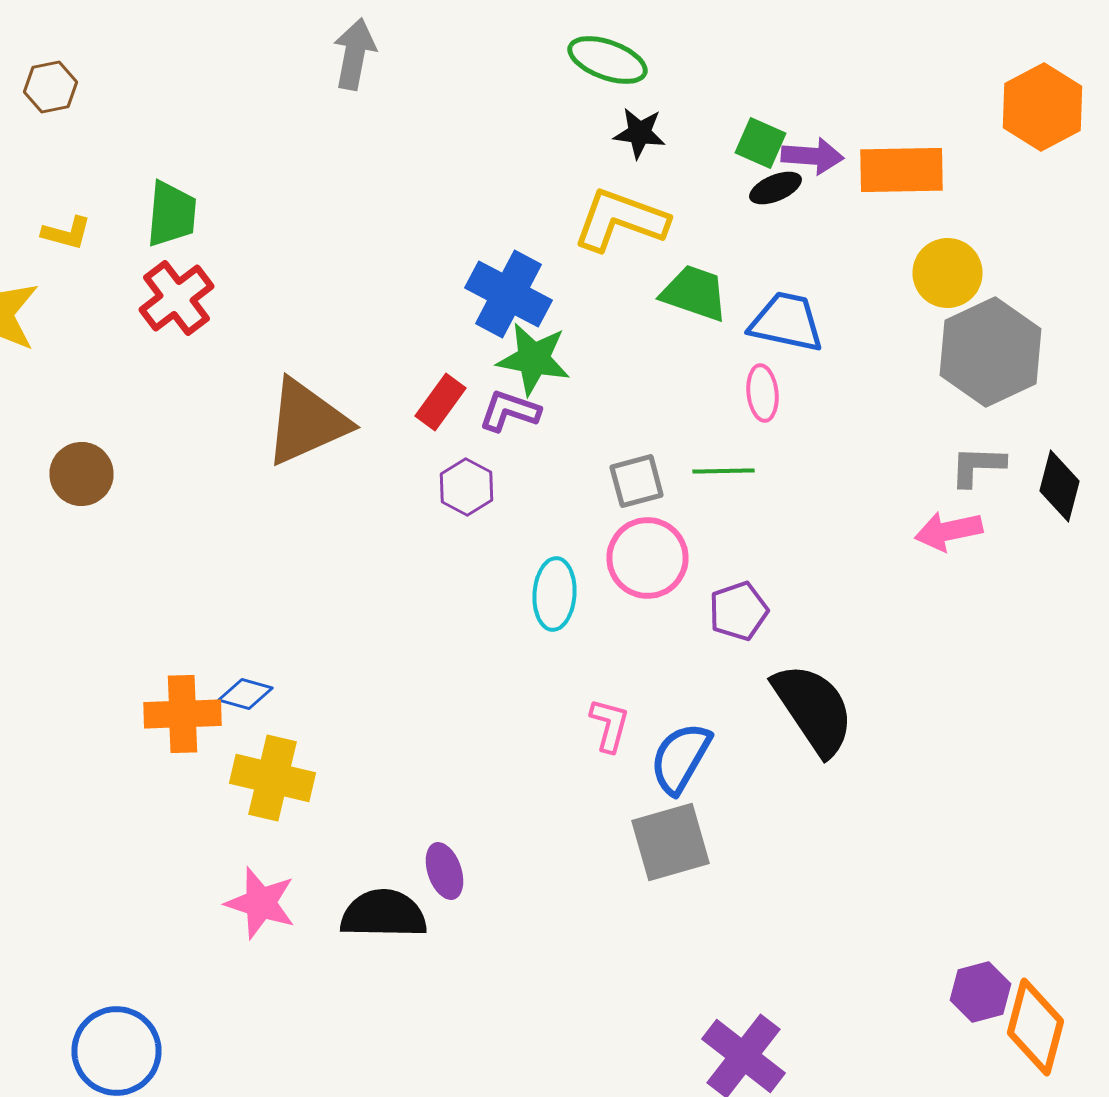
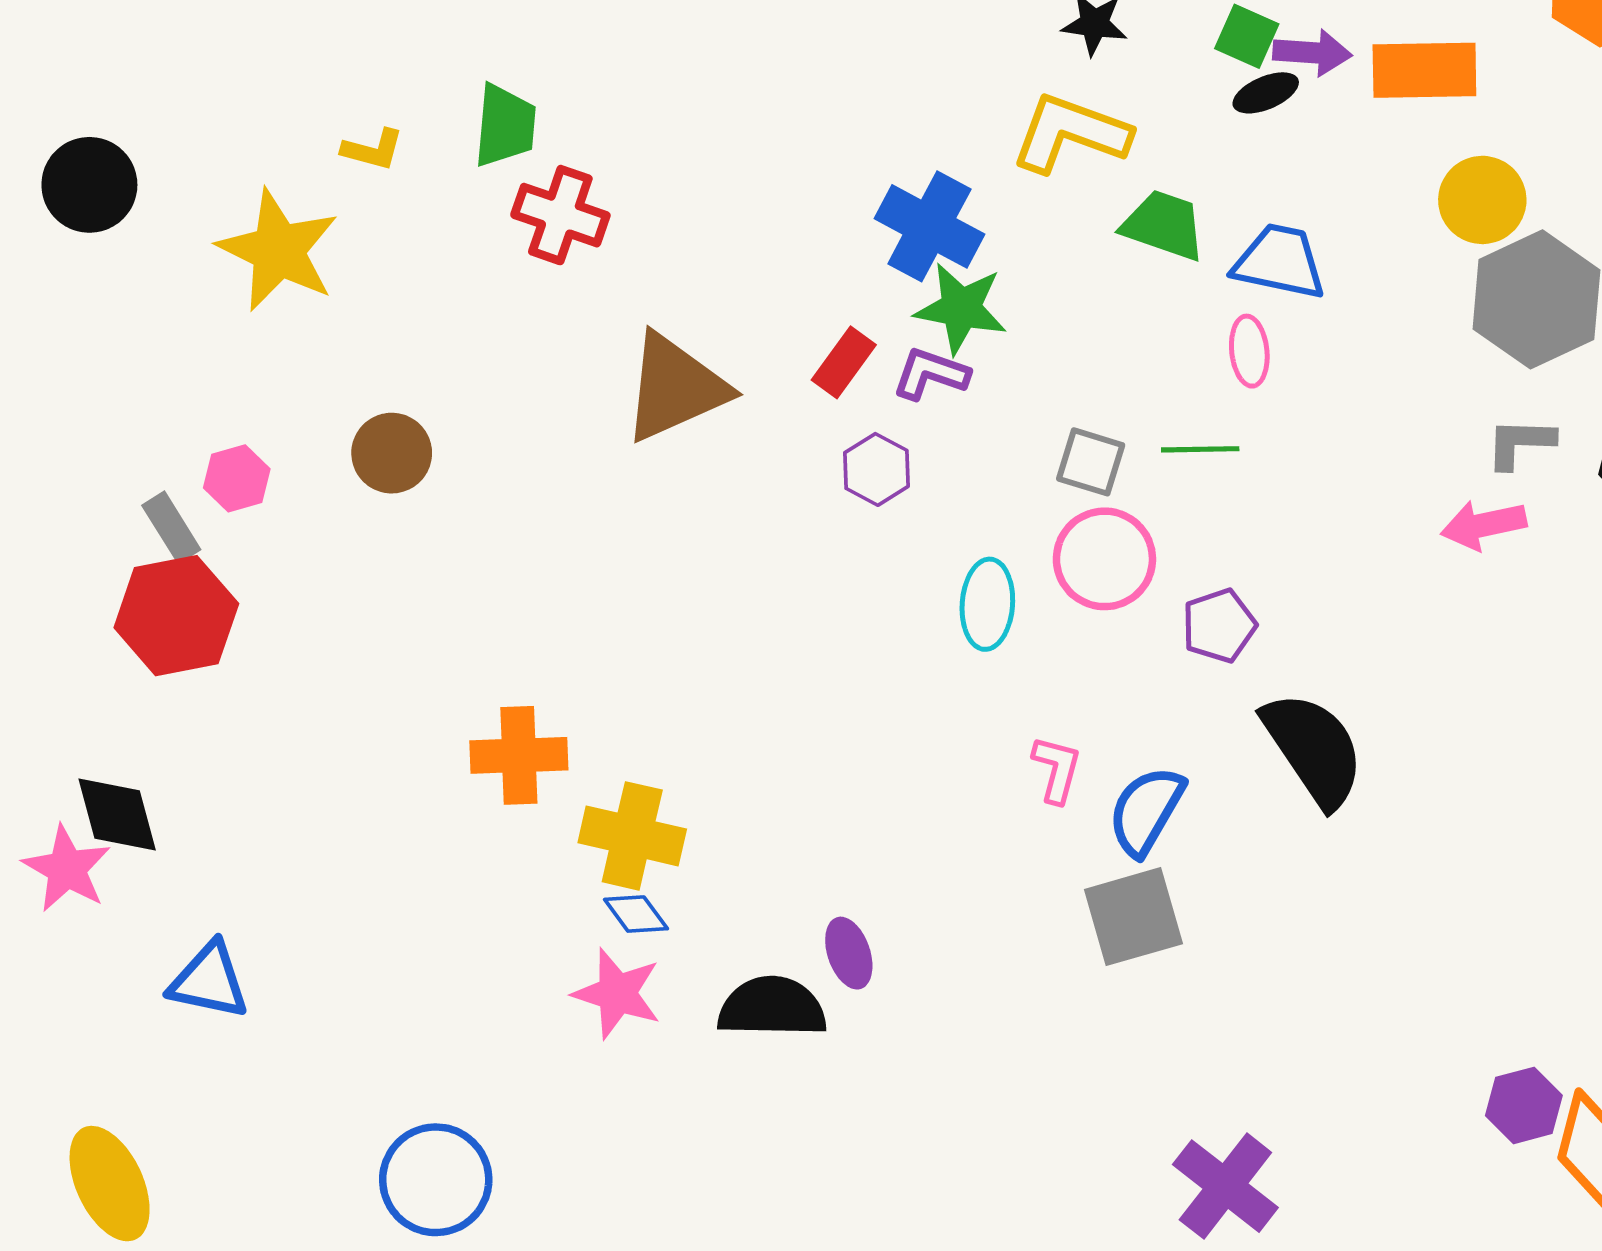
red cross: (176, 298) -> (560, 215), moved, turned -34
gray square: (636, 481) -> (1091, 462), turned 32
blue diamond: (246, 694) -> (636, 914), moved, turned 38

